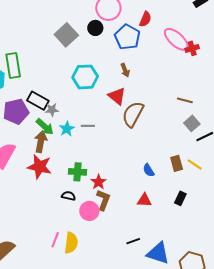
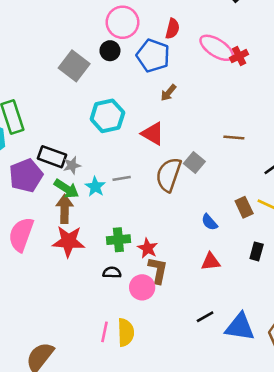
brown arrow: (125, 70) -> (168, 93), moved, turned 72
brown line: (185, 100) -> (234, 138), moved
brown semicircle: (133, 114) -> (169, 175), moved
gray square: (192, 123) -> (194, 162), moved

